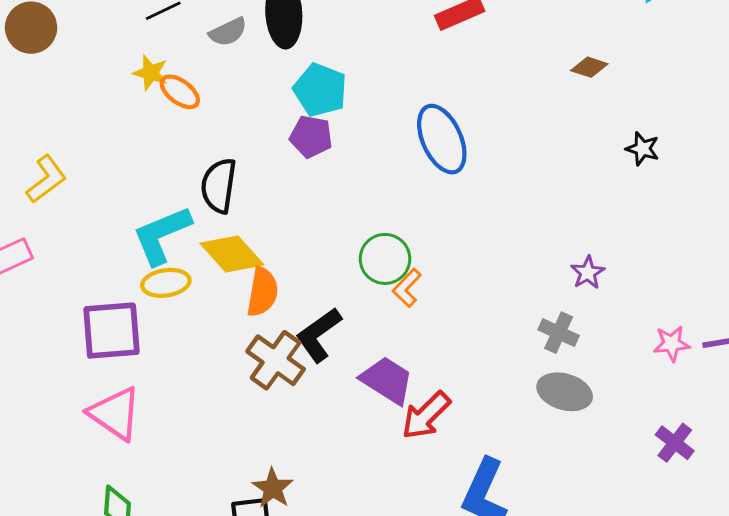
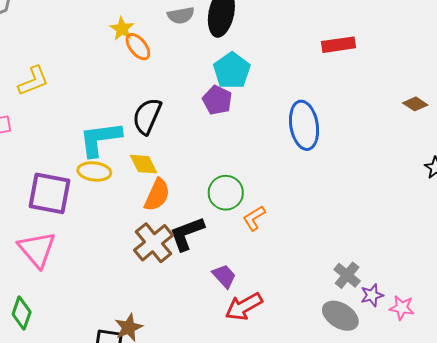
yellow diamond: (232, 254) -> (143, 164), size x0.7
green circle: (385, 259) -> (226, 193), moved
purple star: (588, 273) -> (372, 295), moved
pink star: (672, 344) -> (402, 308), moved
purple trapezoid: (387, 380) -> (224, 276), size x0.7

